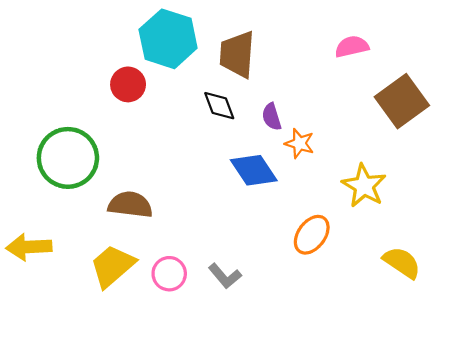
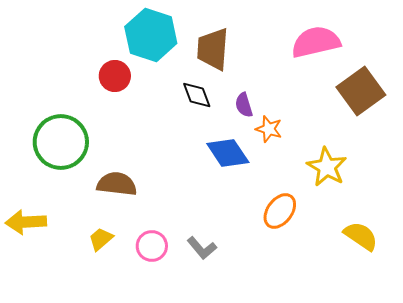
pink semicircle: (352, 47) -> (316, 42), size x1.6
yellow trapezoid: (112, 266) -> (101, 239), size x0.6

